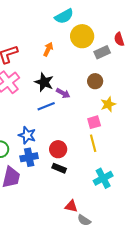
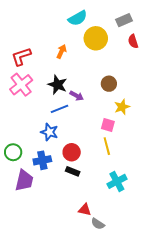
gray rectangle: (102, 52) -> (124, 20), moved
pink square: (94, 122) -> (108, 125), turned 32
blue star: (27, 135) -> (49, 132), moved

